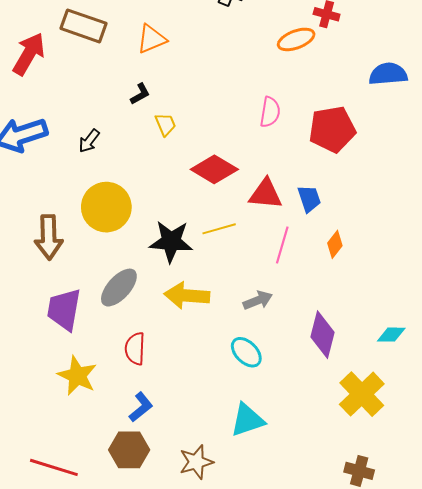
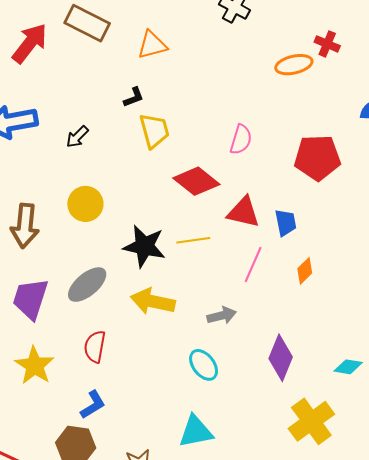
pink semicircle: (270, 112) -> (241, 140), moved
yellow trapezoid: (165, 124) -> (154, 131), size x1.5
yellow circle: (106, 207) -> (85, 204), size x0.7

